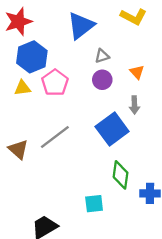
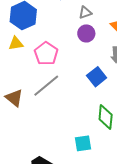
pink pentagon: (55, 83) -> (46, 54), moved
blue square: (112, 129) -> (97, 77), size x0.7

